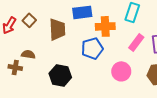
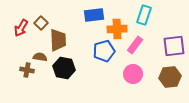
brown trapezoid: (57, 29) -> (58, 40), moved
pink rectangle: (136, 42) -> (135, 45), moved
black hexagon: (60, 75) -> (64, 68), moved

